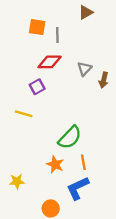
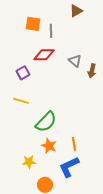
gray triangle: (84, 69) -> (75, 61), turned -32
purple square: (37, 87) -> (23, 73), moved
green semicircle: (70, 137) -> (46, 122), moved
yellow star: (17, 181) -> (29, 162), moved

